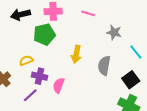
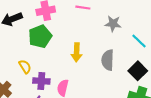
yellow semicircle: (26, 61) -> (25, 67), turned 88

